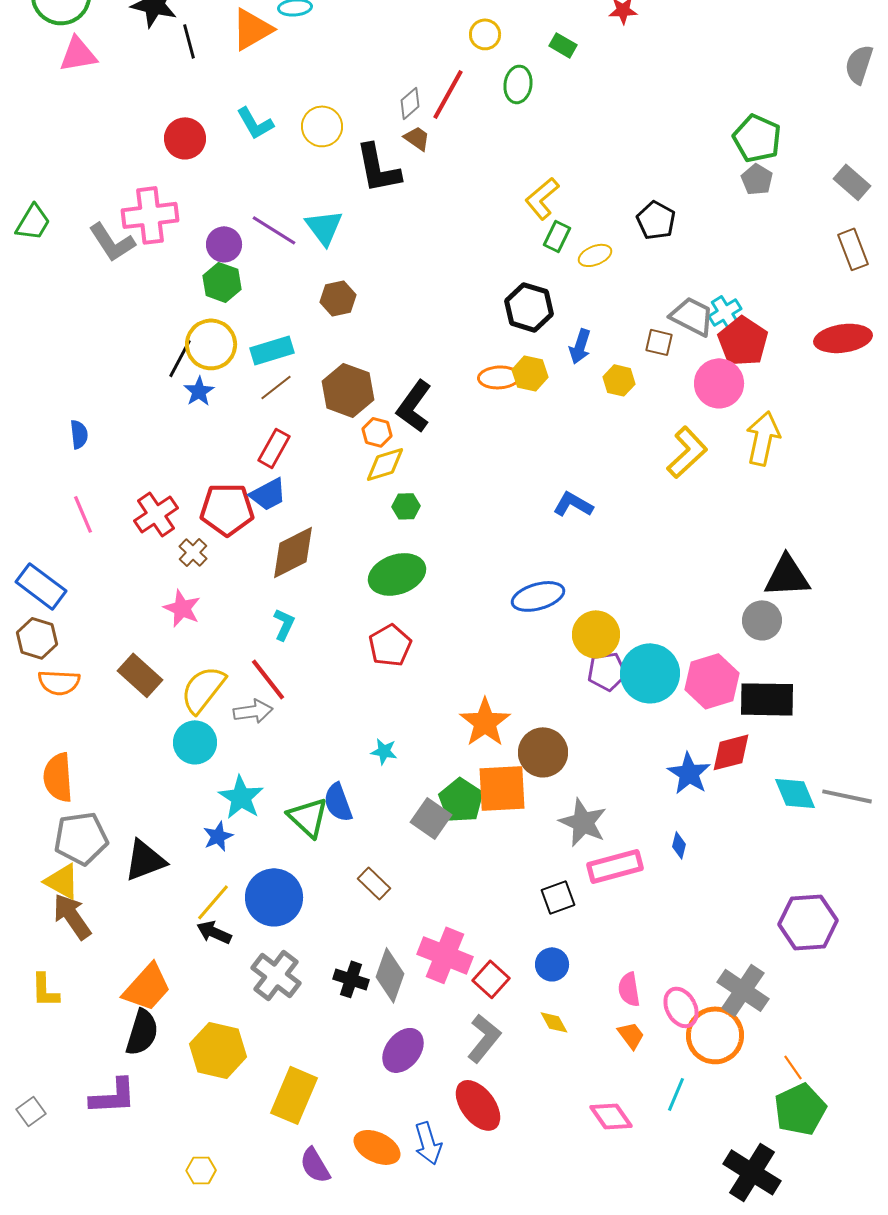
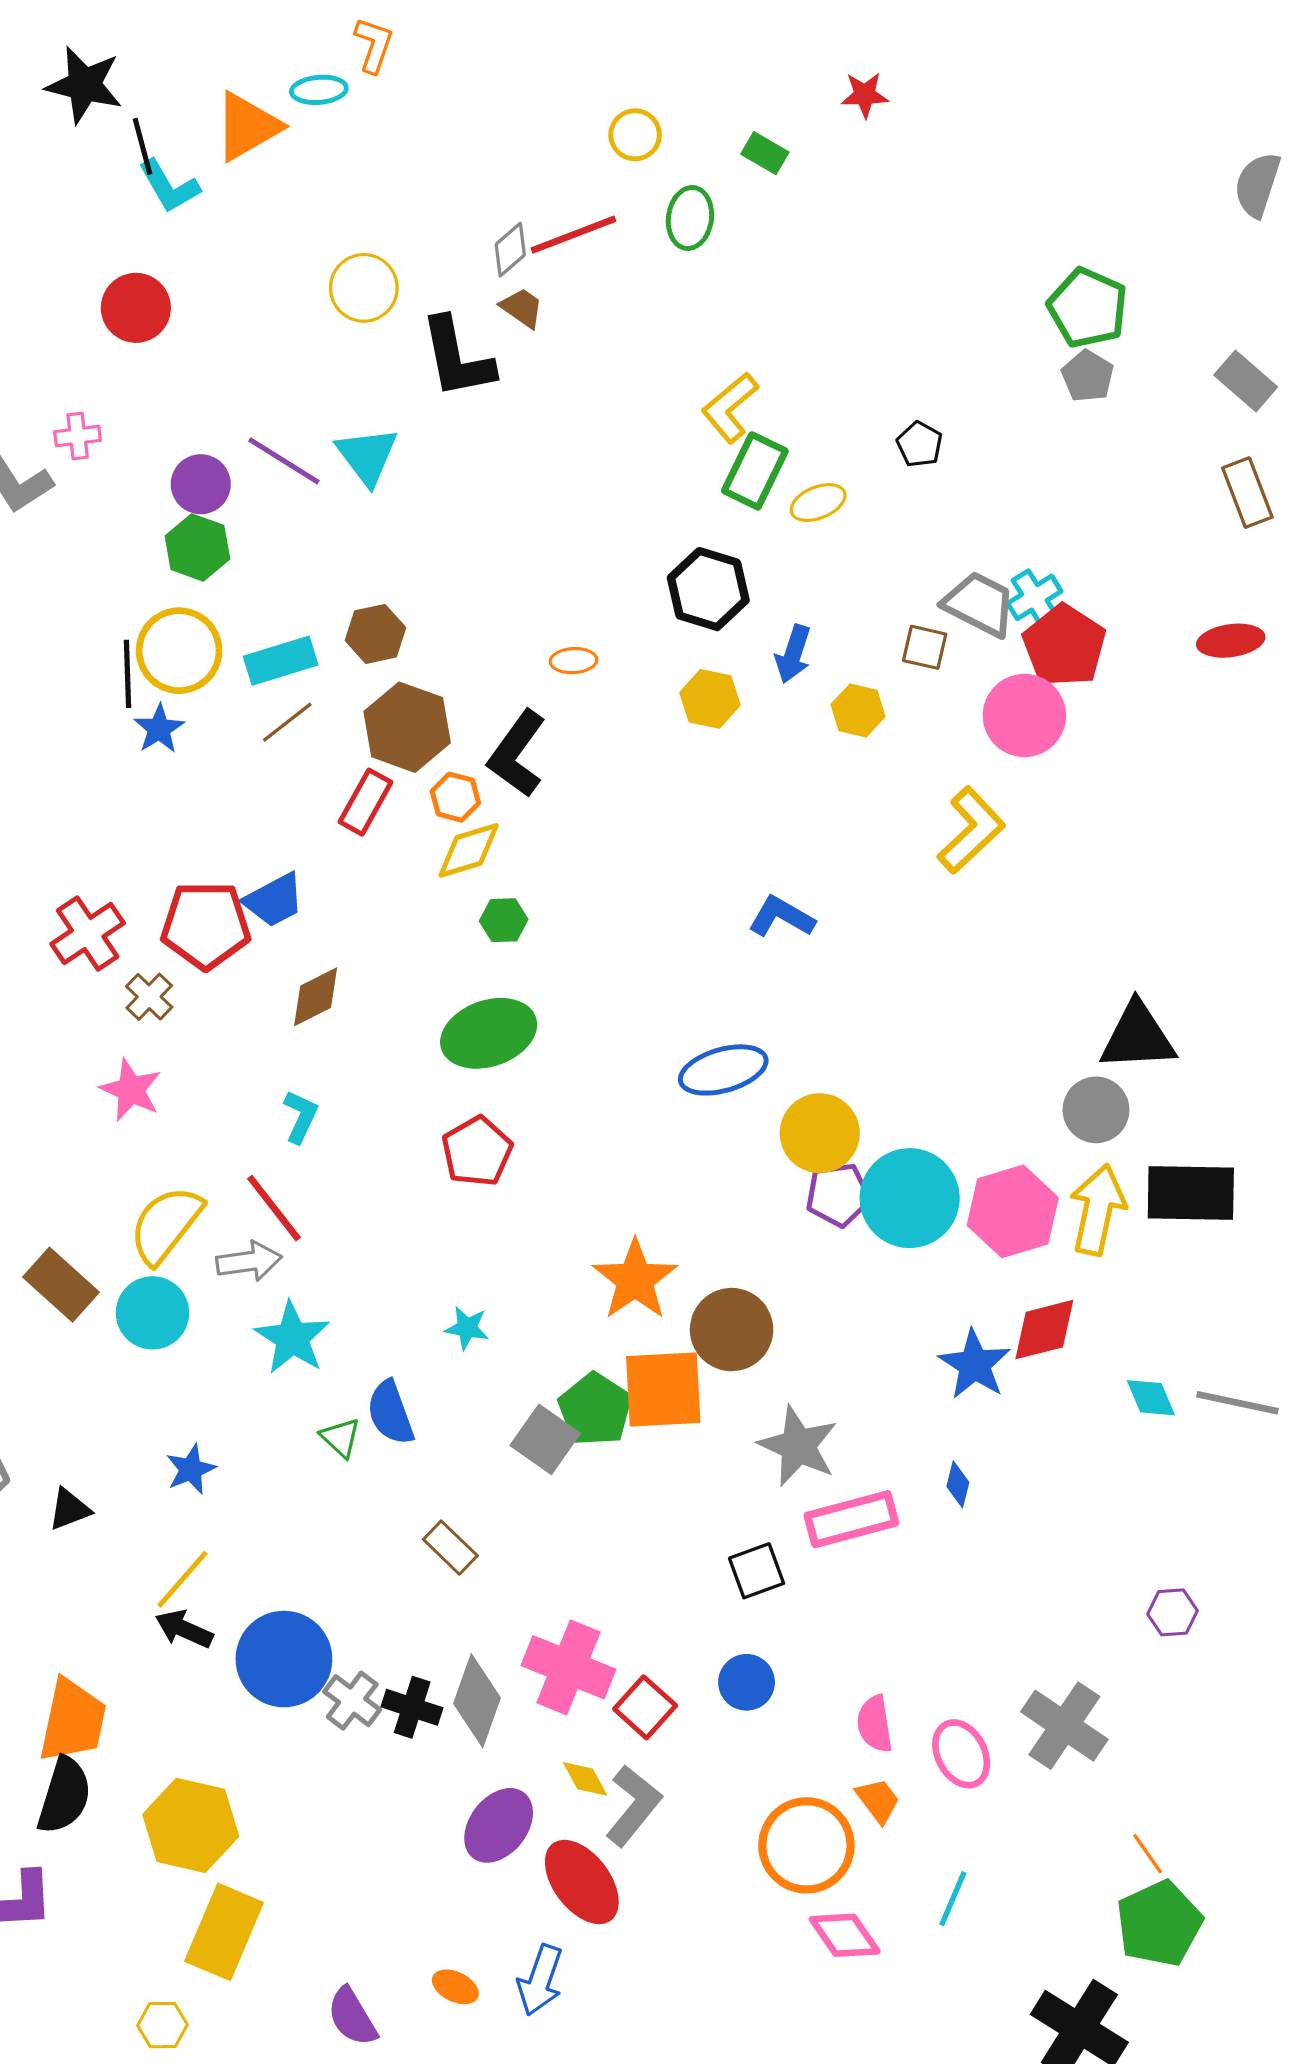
red line: (448, 94) -> (573, 235), turned 40
cyan L-shape: (255, 123) -> (169, 186), moved
pink cross: (150, 215) -> (78, 436), size x0.5
black pentagon: (656, 220) -> (920, 444), size x0.7
green rectangle: (557, 236) -> (755, 471), size x1.4
brown hexagon: (338, 298) -> (375, 634), moved
red ellipse: (843, 338) -> (1231, 641), size x0.7
black line: (180, 358) -> (128, 674), turned -30
orange ellipse: (499, 377) -> (573, 661), moved, size x0.7
yellow arrow: (763, 438) -> (1098, 1210), moved
red rectangle: (274, 448) -> (365, 802), moved
brown diamond: (293, 552) -> (316, 997), size x0.7
brown rectangle: (140, 675) -> (61, 1285), moved
black rectangle: (767, 699) -> (1191, 1193), moved
cyan diamond: (795, 793) -> (1151, 1398), size x0.7
cyan star: (241, 797) -> (292, 1338), moved
green triangle: (308, 817) -> (341, 1438), size x0.6
black triangle: (145, 860) -> (69, 1509), size x0.6
blue circle: (274, 897) -> (284, 1659), moved
purple hexagon: (808, 922) -> (1173, 1612), size x0.5
gray cross: (276, 975) -> (352, 1701), moved, size x0.7
orange trapezoid: (147, 987) -> (73, 1721), turned -30
yellow diamond: (554, 1022) -> (585, 1779), moved
orange circle: (715, 1035) -> (806, 1845), moved
yellow rectangle: (294, 1095) -> (224, 1932), moved
red ellipse: (478, 1105) -> (582, 1882), moved
blue arrow: (428, 1143) -> (540, 1980), turned 36
orange ellipse: (377, 1147) -> (455, 1987), size x0.6

